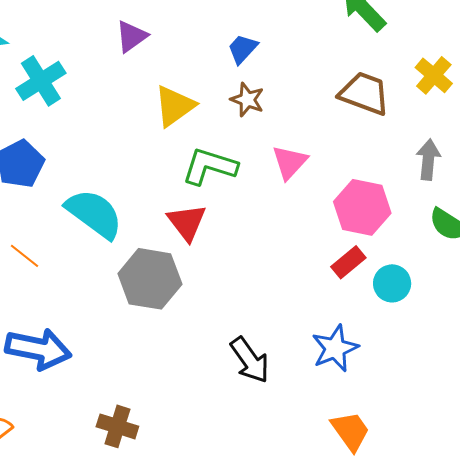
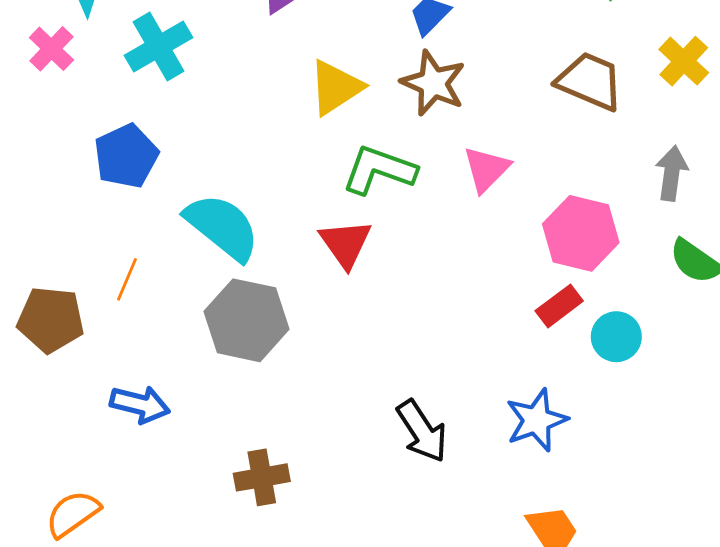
brown star: (247, 100) -> (433, 83), size x1.4
orange line: (25, 256) -> (127, 279), turned 72
gray hexagon: (150, 279) -> (247, 320), moved
blue arrow: (38, 349) -> (140, 404), size x0.7
brown cross: (117, 426) -> (262, 477), moved, turned -30

